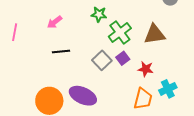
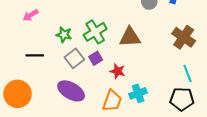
green star: (99, 14) -> (64, 35), moved
black line: (61, 51) -> (35, 55), moved
purple ellipse: (83, 96) -> (71, 91), moved

